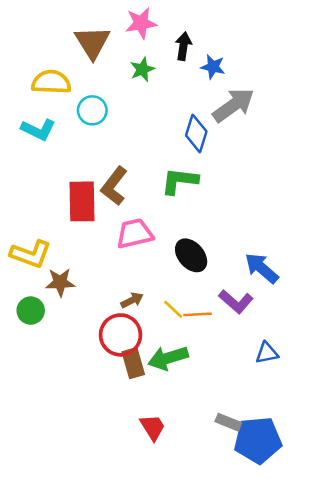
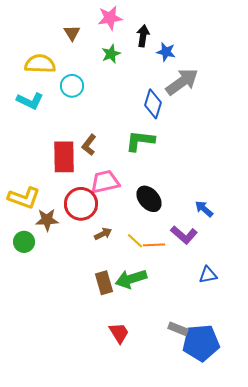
brown triangle: (92, 42) -> (72, 33), size x0.6
brown L-shape: (114, 186) -> (89, 145), size x0.7
blue arrow: (262, 268) -> (204, 209), size x0.7
red circle: (121, 335) -> (81, 204), moved

